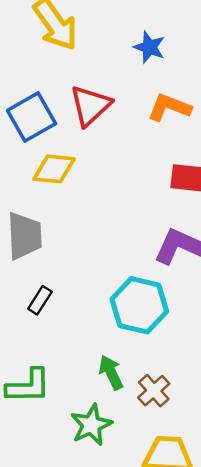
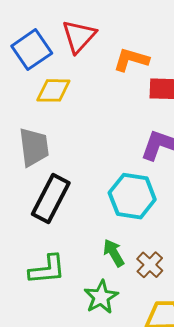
orange L-shape: (169, 107) -> (131, 60), moved
black rectangle: (40, 300) -> (51, 199), size x2.0

